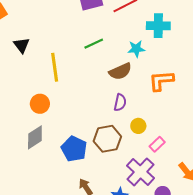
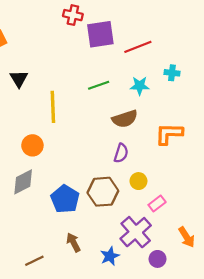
cyan cross: (158, 26) -> (172, 73), size x0.6
cyan star: (136, 49) -> (140, 86), moved

